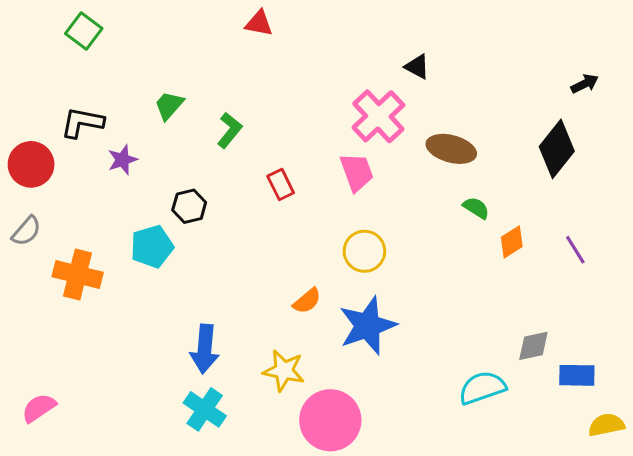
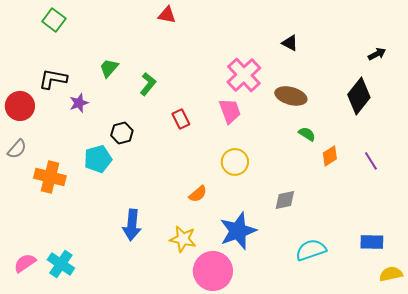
black triangle: (417, 67) -> (290, 43), moved
blue star: (368, 326) -> (238, 231), moved
gray diamond: (533, 346) -> (285, 200), moved
cyan cross: (205, 409) -> (61, 264), moved

